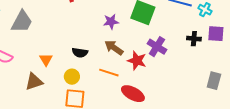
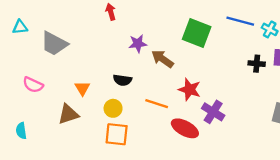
gray trapezoid: (22, 22) -> (54, 44), turned 90
purple star: (111, 22) -> (138, 44), moved
purple cross: (157, 47) -> (213, 112), moved
brown arrow: (114, 48) -> (162, 59), moved

